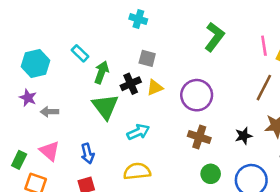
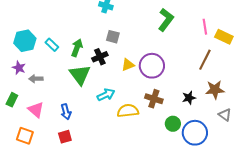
cyan rectangle: (80, 53) -> (52, 45), moved
yellow triangle: (155, 88) -> (128, 65), moved
green rectangle: (19, 160) -> (12, 100), moved
yellow semicircle: (137, 171) -> (128, 111), moved
green circle: (211, 174) -> (173, 124), moved

